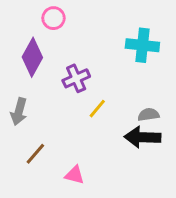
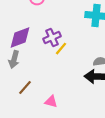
purple diamond: (32, 57) -> (20, 38), moved, turned 40
yellow line: (97, 109) -> (61, 49), moved

